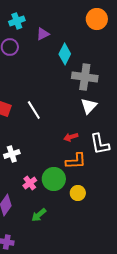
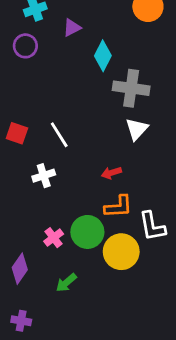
white L-shape: (100, 144) -> (152, 226), moved
white cross: (12, 154) -> (44, 176), moved
yellow circle: (78, 193) -> (121, 252), size x1.6

